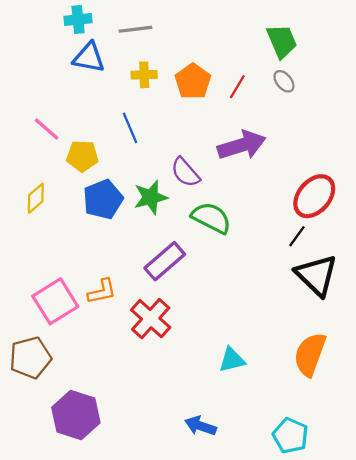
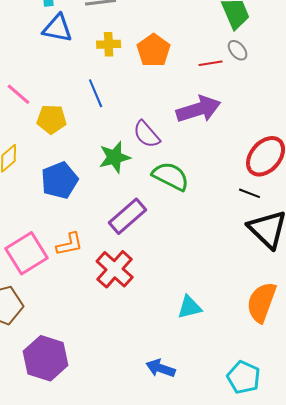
red line: (237, 87) -> (211, 63), moved, turned 50
blue pentagon: (103, 199) -> (60, 180), moved
black line: (297, 236) -> (250, 193), turned 75

